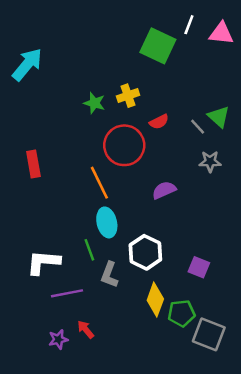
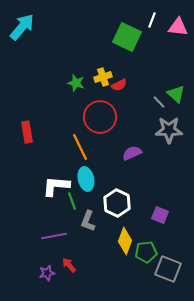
cyan arrow: (27, 64) -> (22, 27), moved
red semicircle: (159, 122) -> (119, 85), moved
gray star: (210, 162) -> (169, 130), size x1.5
white L-shape: (43, 262) -> (56, 186), moved

